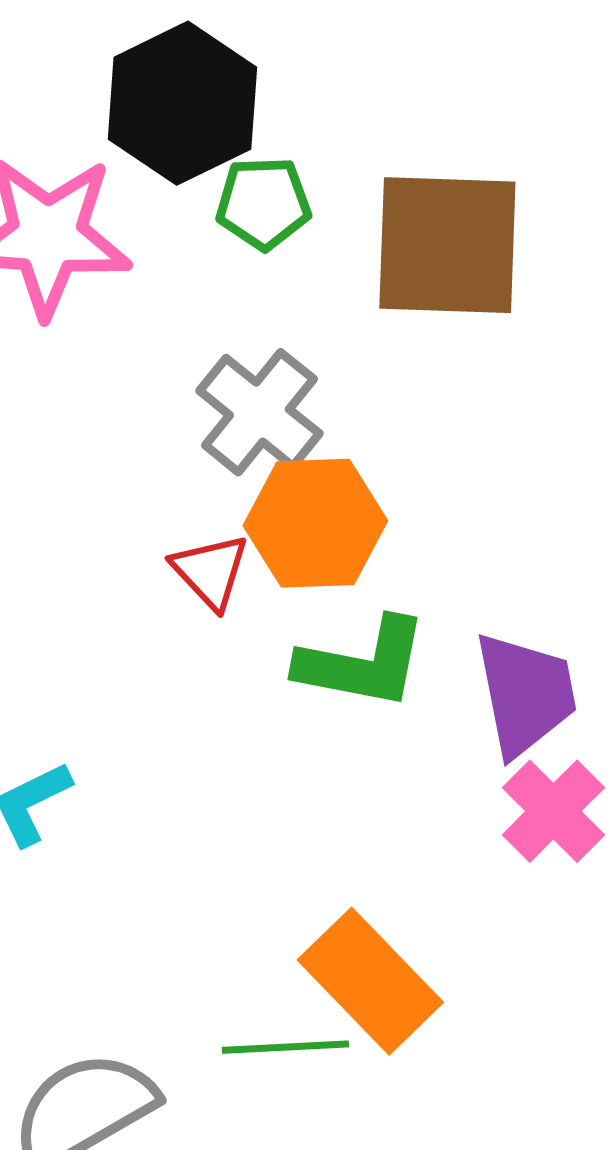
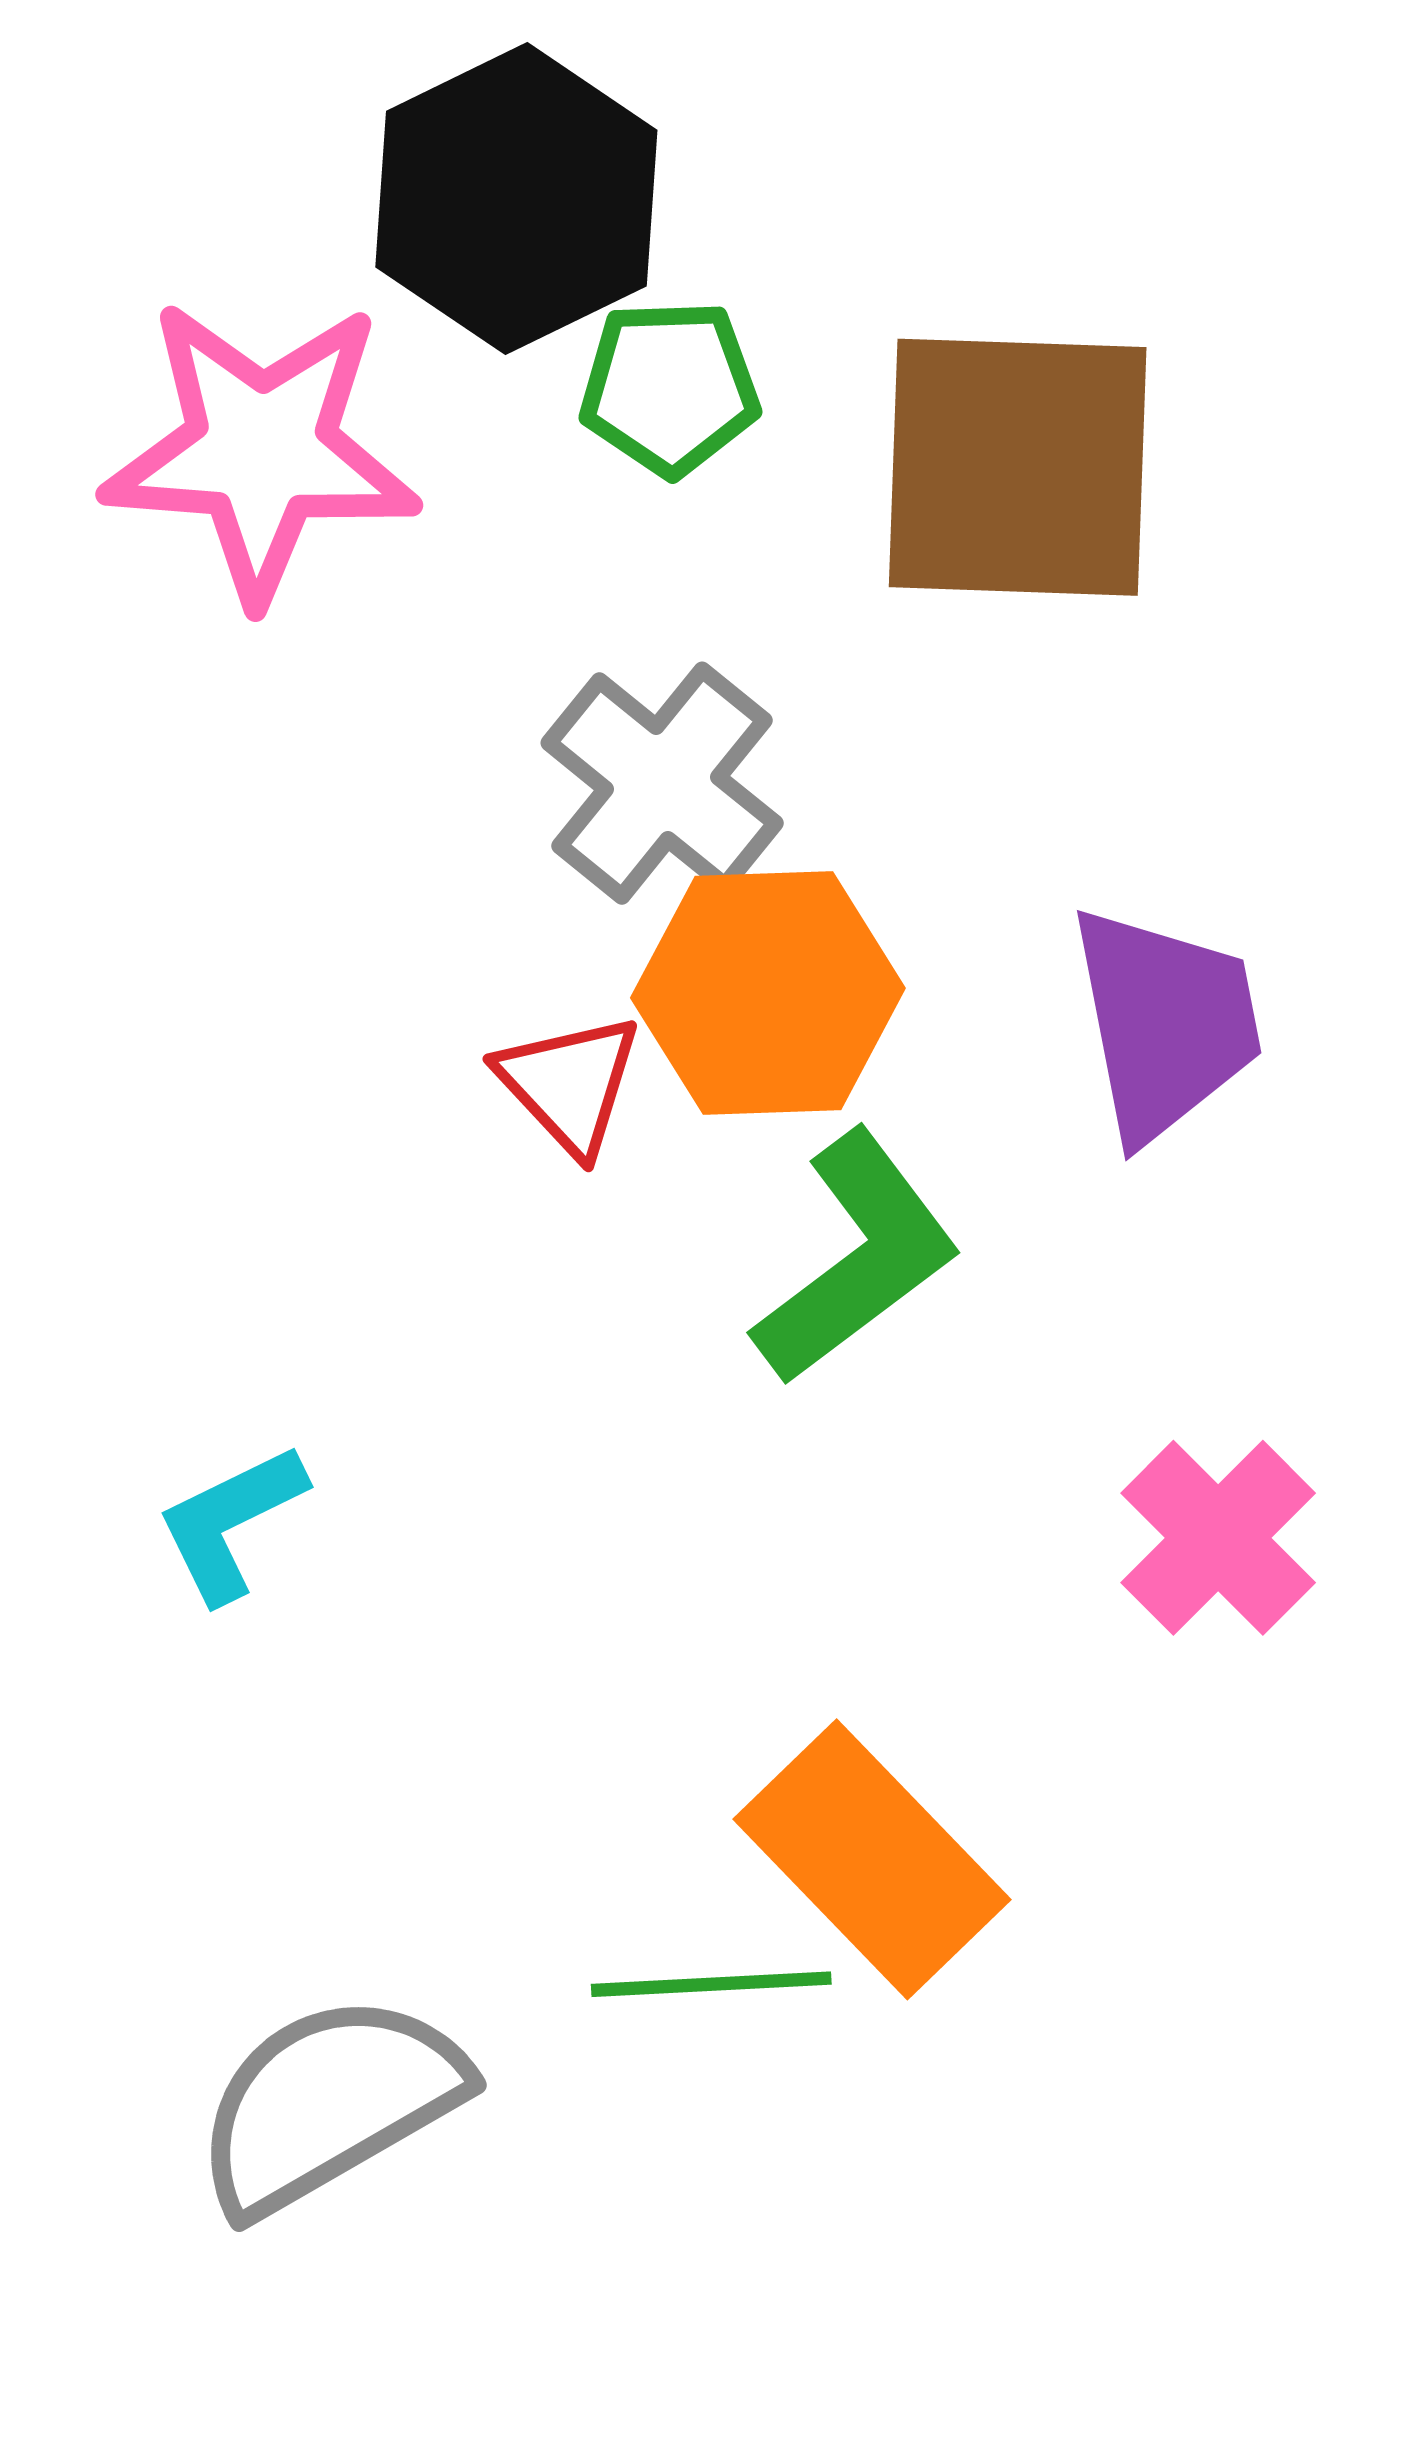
green L-shape: (362, 663) -> (857, 1258), turned -48
purple trapezoid: (525, 694) -> (1165, 1023), moved

